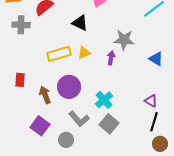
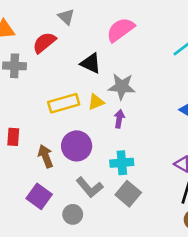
gray star: (124, 40) -> (122, 87), moved
purple arrow: (111, 58) -> (119, 119), moved
cyan cross: (104, 100) -> (122, 163), turned 36

